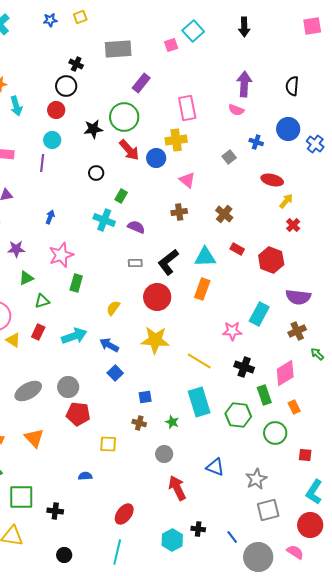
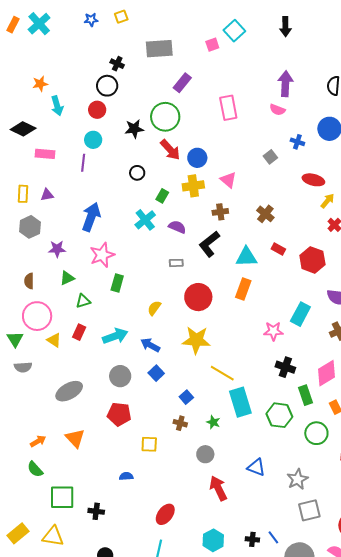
yellow cross: (176, 140) -> (193, 186), moved
blue arrow: (50, 217) -> (91, 217), size x2.0
cyan cross: (104, 220) -> (145, 220), turned 30
black L-shape: (168, 262) -> (209, 244), moved
yellow line: (199, 361) -> (222, 373), moved
gray circle: (68, 387) -> (120, 376), moved
blue square: (145, 397) -> (186, 397), turned -32
black cross: (198, 529) -> (252, 539), moved

